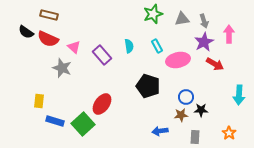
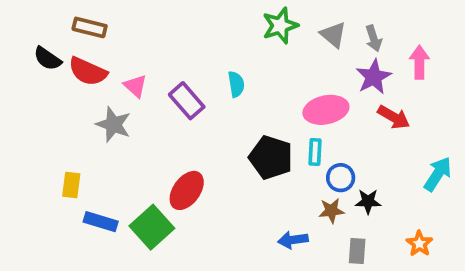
gray triangle: (182, 19) -> (333, 35), turned 49
cyan rectangle: (157, 46) -> (315, 152), moved, turned 32
cyan arrow: (239, 95) -> (438, 174), turned -150

